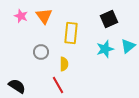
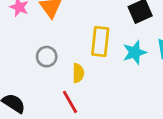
yellow rectangle: (71, 33) -> (100, 41), moved

